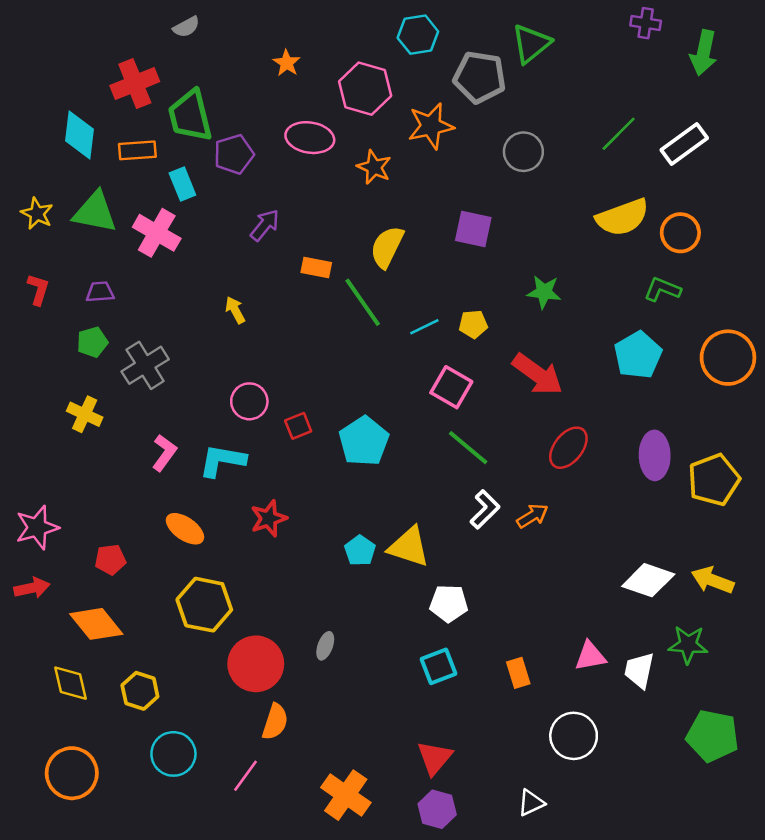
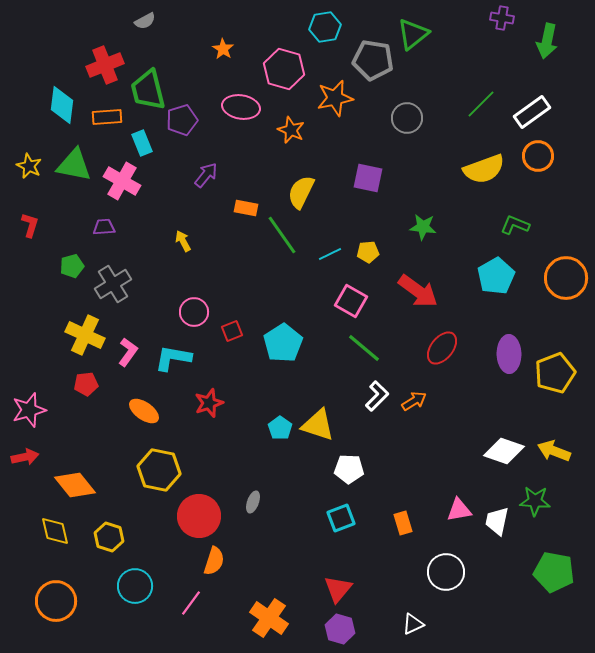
orange circle: (680, 233) -> (538, 156), moved
purple trapezoid: (100, 292) -> (104, 227), moved
yellow cross: (85, 414) -> (85, 335), moved, size x1.4
red pentagon: (110, 560) -> (86, 384), moved

